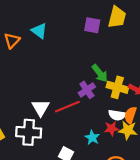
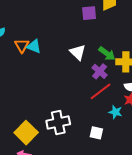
cyan triangle: (39, 31) -> (34, 46), moved
red line: (67, 107) -> (100, 91), moved
white triangle: (41, 108) -> (78, 52), moved

